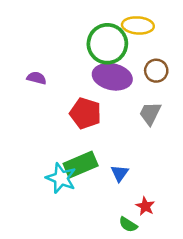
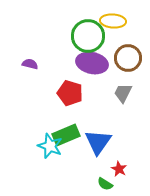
brown circle: (156, 71) -> (128, 58), size x1.4
blue triangle: (120, 173) -> (98, 142), size x1.8

